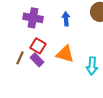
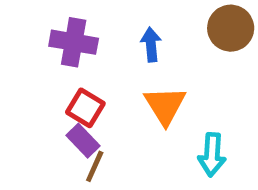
orange triangle: (65, 54) -> (165, 105), moved, turned 42
brown line: (20, 58) -> (95, 166), moved

